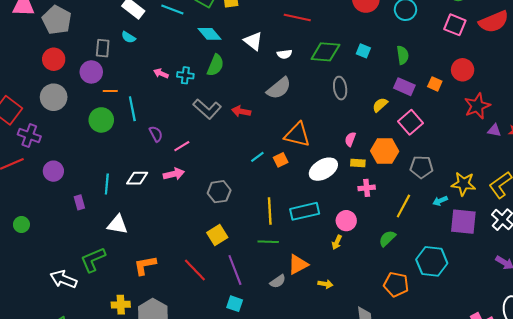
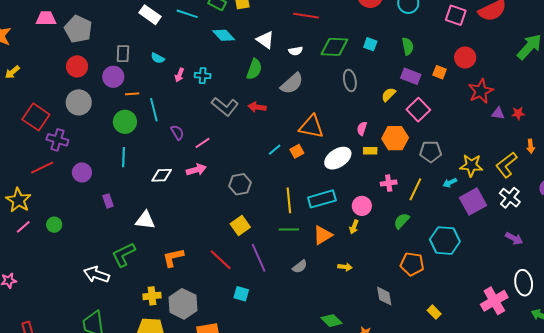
cyan semicircle: (128, 37) -> (158, 58), moved
green semicircle: (215, 65) -> (254, 69), moved
pink arrow: (161, 73) -> (179, 75), turned -88
cyan line: (107, 184) -> (124, 157), moved
pink cross: (367, 188) -> (389, 183), moved
purple square: (463, 222) -> (473, 201), turned -32
orange triangle: (298, 264) -> (323, 235), moved
cyan square: (235, 304) -> (241, 294), moved

